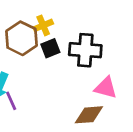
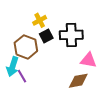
brown hexagon: (21, 38) -> (26, 47), moved

